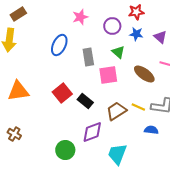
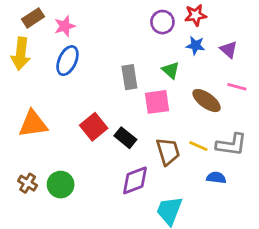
pink star: (80, 17) -> (65, 26), moved
purple circle: (112, 26) -> (162, 22), moved
blue ellipse: (59, 45) -> (67, 61), moved
brown trapezoid: (116, 111) -> (168, 151), turned 105
green circle: (65, 150) -> (61, 185), moved

